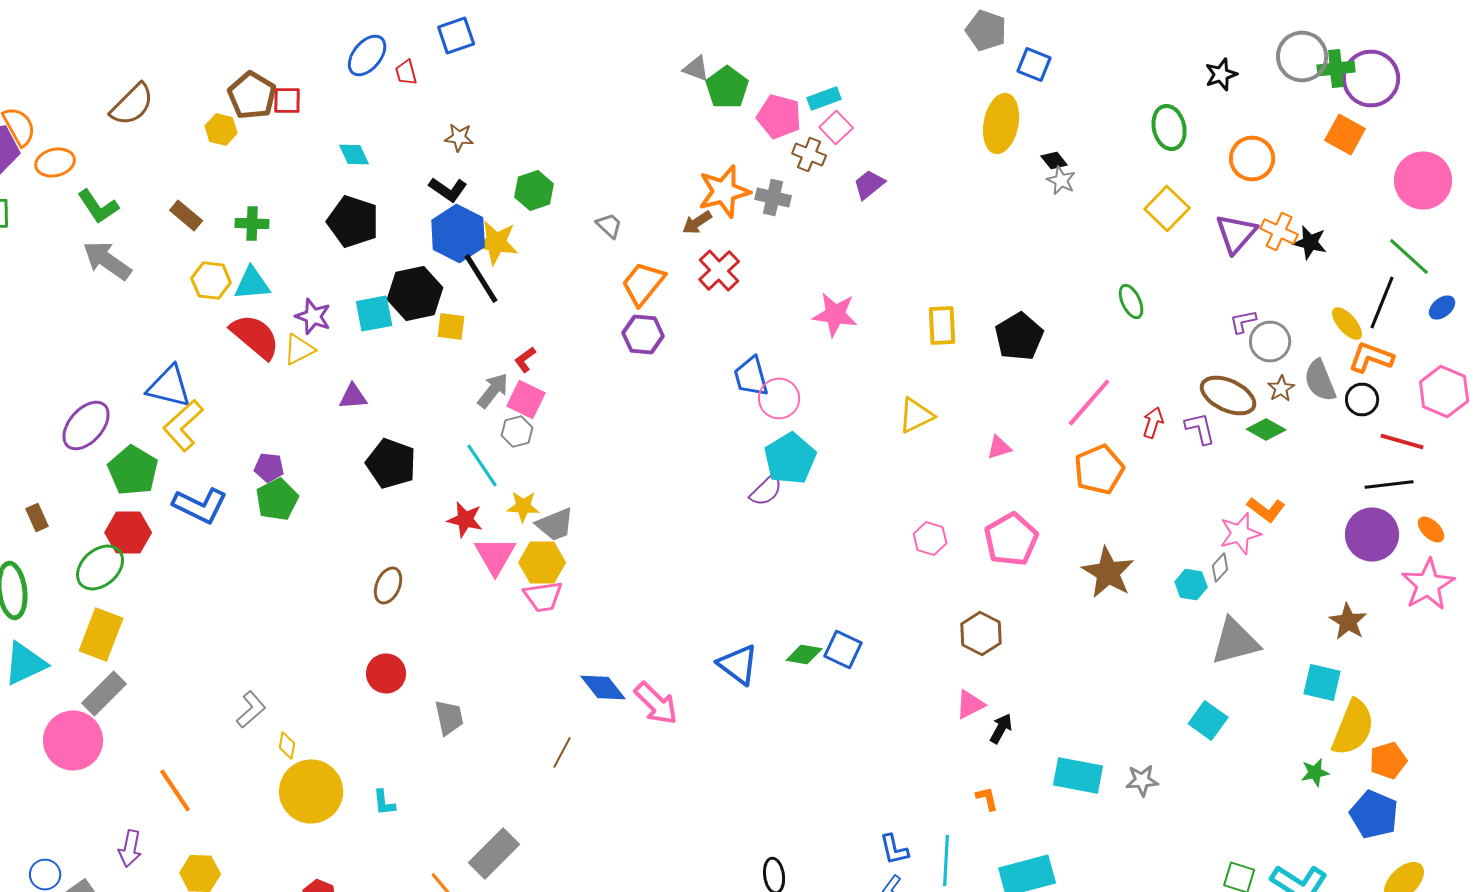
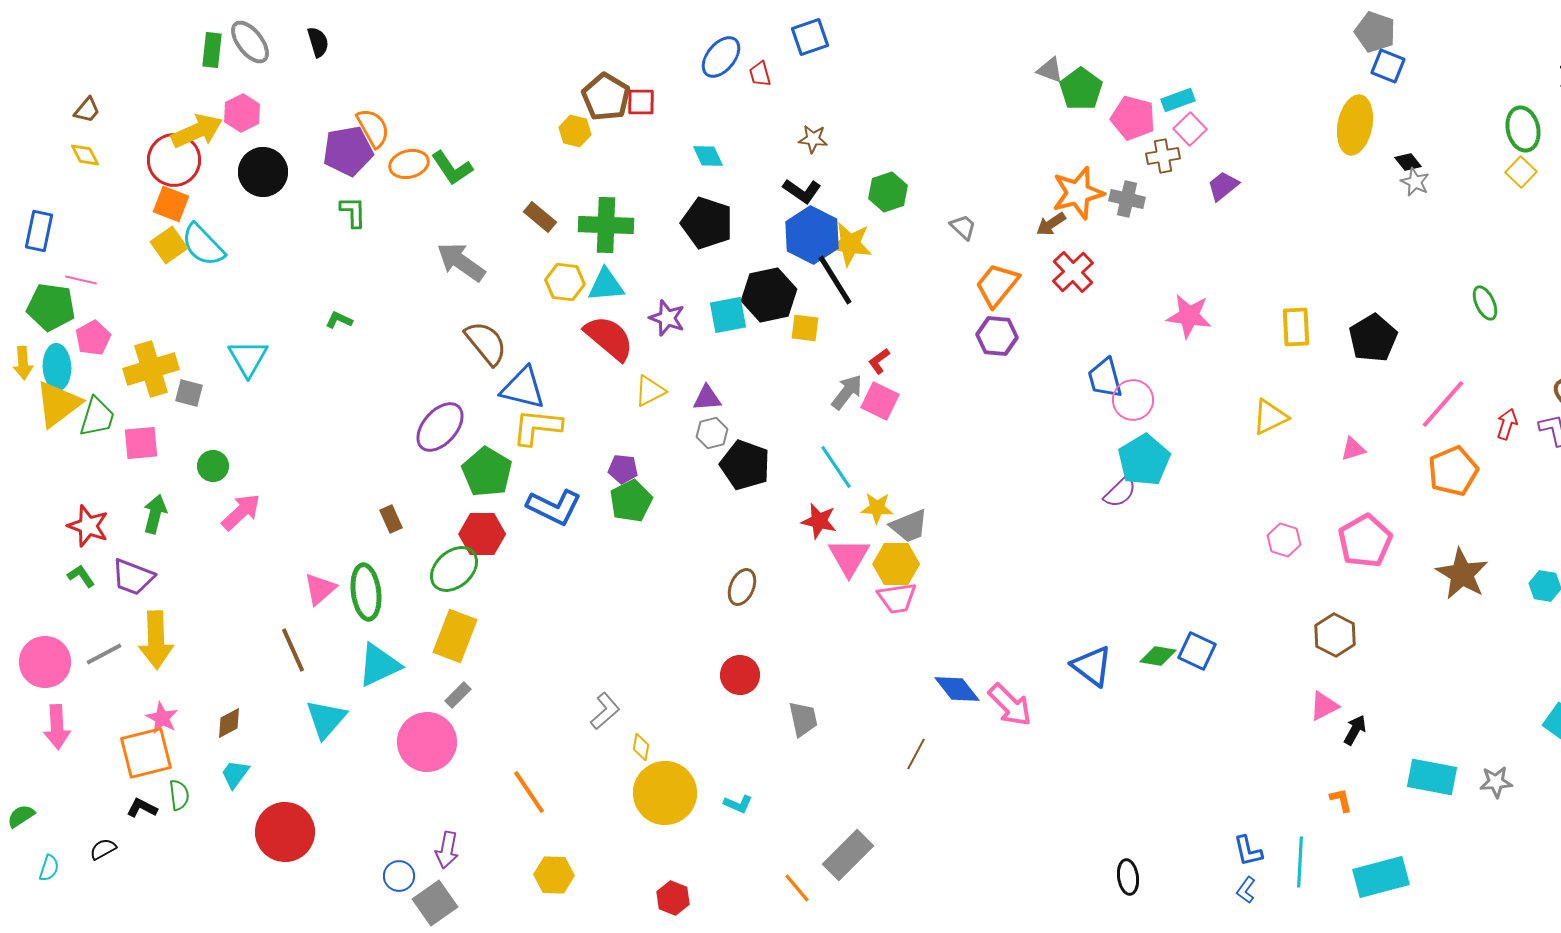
gray pentagon: (986, 30) -> (1375, 32), moved
brown semicircle: (132, 104) -> (486, 343), moved, turned -84
brown cross: (809, 154) -> (1163, 156), turned -32
green L-shape: (98, 206) -> (452, 168), moved
yellow square: (1167, 208) -> (1521, 172), moved, size x0.7
green cross: (252, 224) -> (606, 225), size x1.6
yellow triangle: (299, 350) -> (650, 391), moved
yellow L-shape: (183, 426) -> (537, 427), turned 48
gray hexagon: (517, 432) -> (712, 433), moved
gray rectangle: (104, 694) -> (458, 695), size x0.6
cyan L-shape: (384, 802) -> (738, 804), turned -60
purple arrow: (130, 848) -> (447, 850), moved

